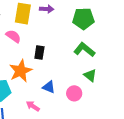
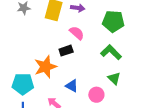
pink semicircle: (13, 36) -> (77, 33), moved
black rectangle: (39, 53) -> (66, 51), turned 56

